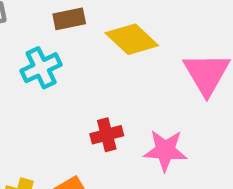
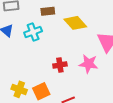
pink star: (165, 150) -> (89, 64), moved

